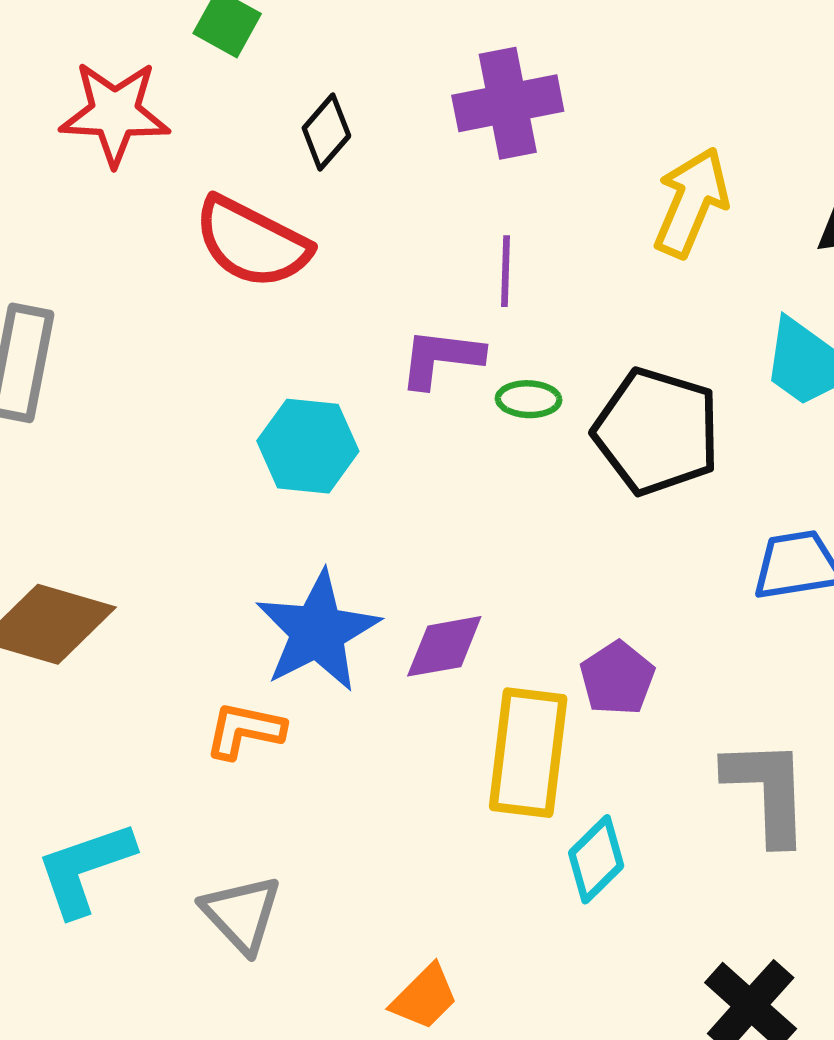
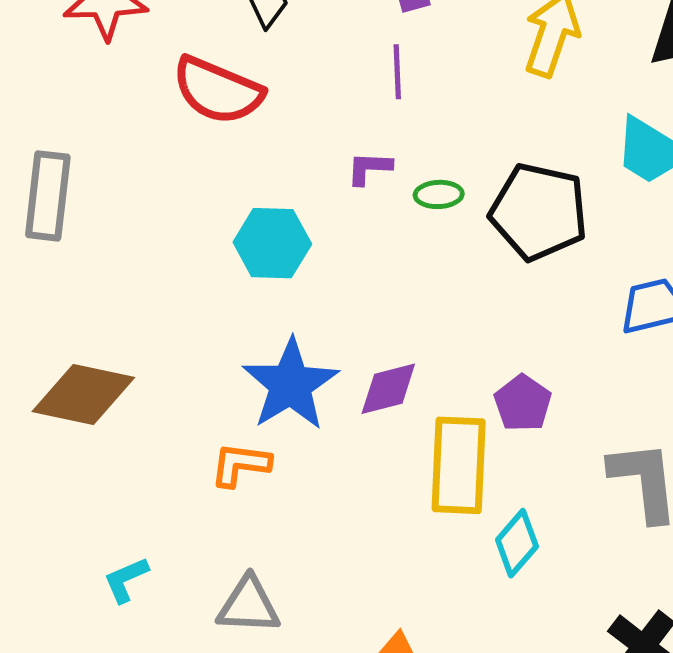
purple line: (506, 271) -> (397, 72), moved
purple L-shape: (441, 358) -> (369, 168), size x0.7
cyan L-shape: (85, 869) -> (126, 580), size x0.6
gray triangle: (242, 914) -> (248, 605), turned -40

